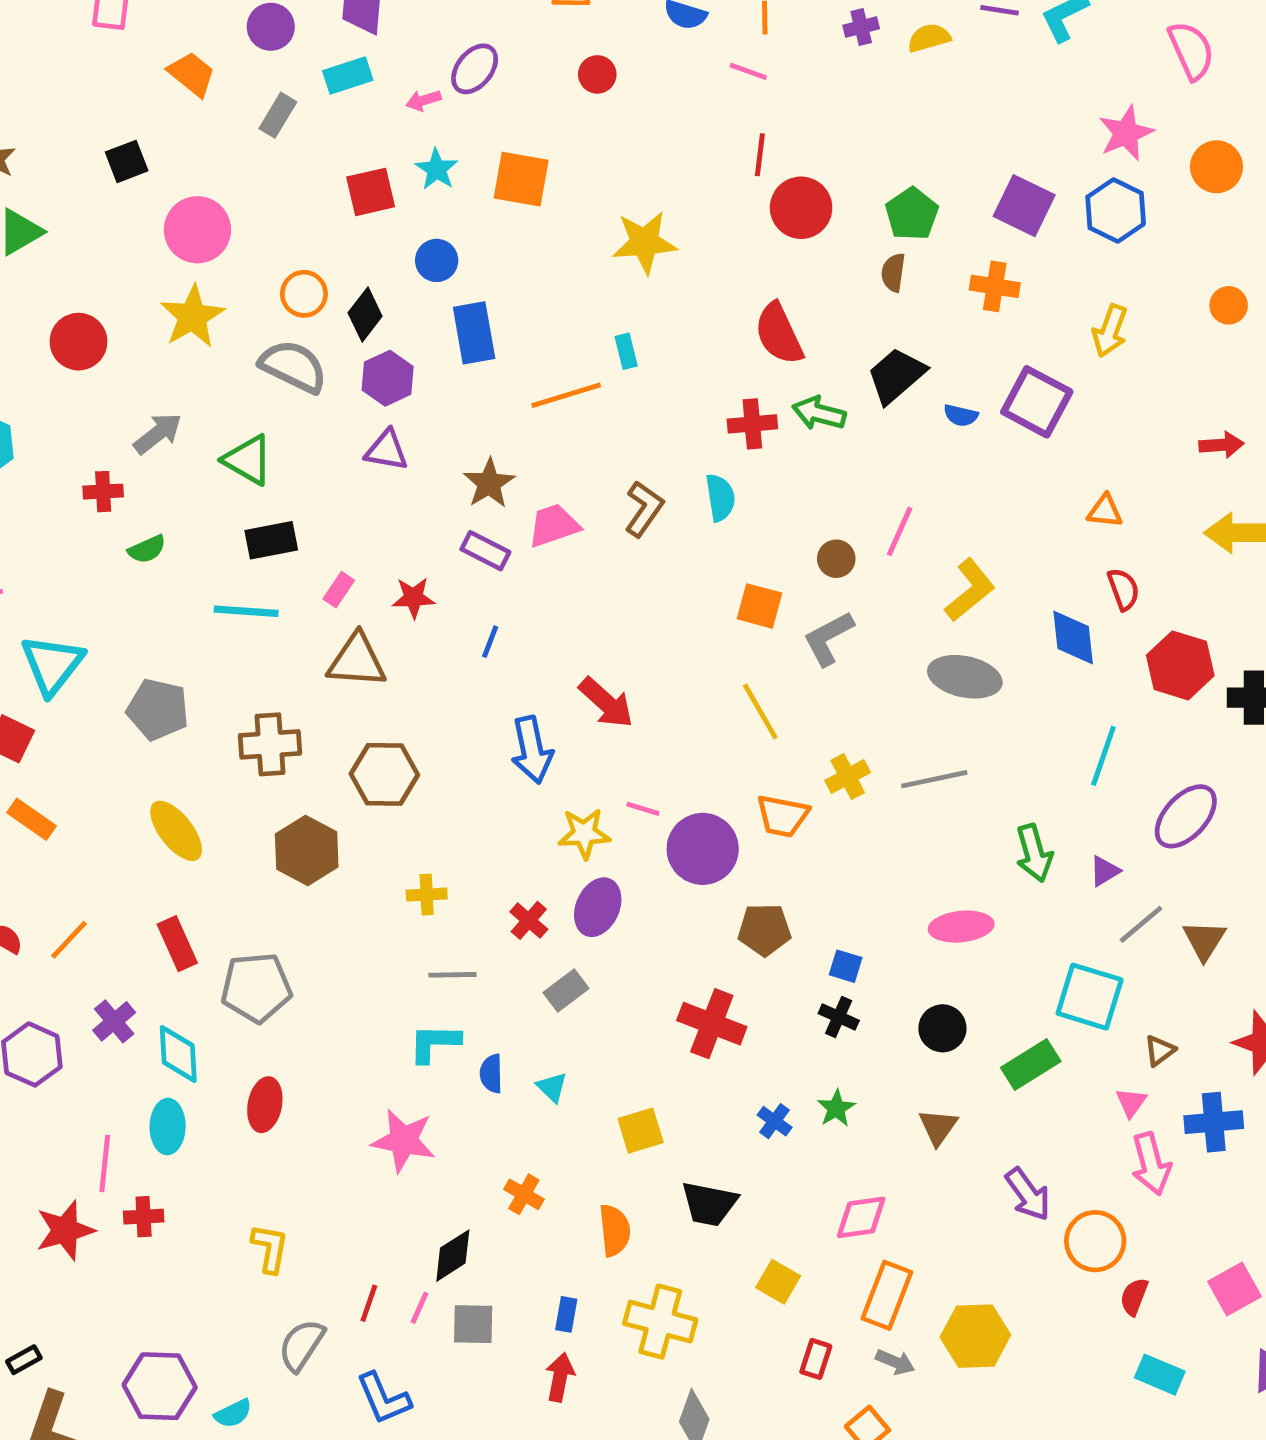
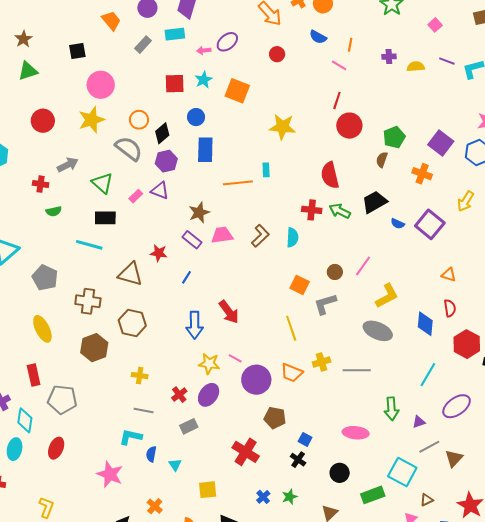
pink rectangle: (339, 590) -> (136, 196), moved

